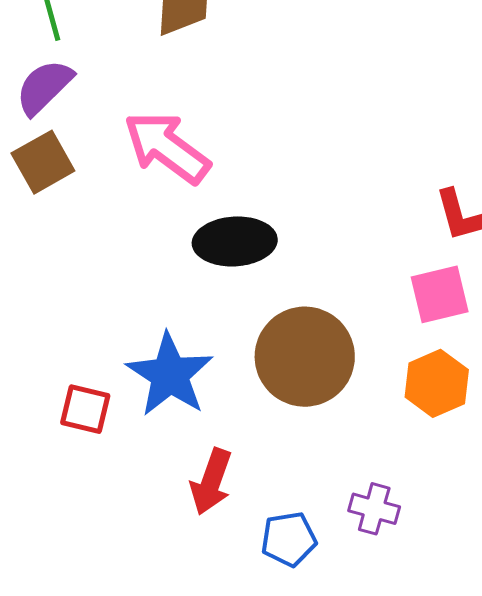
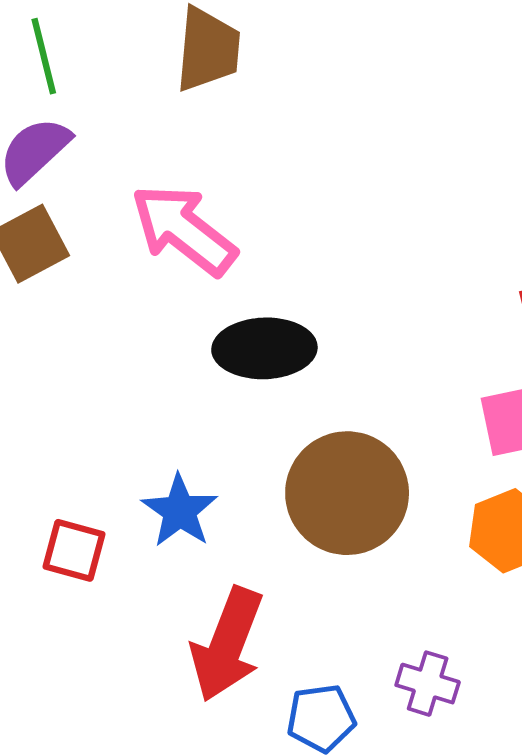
blue star: (170, 375) -> (180, 511), size x0.7
red arrow: (211, 482) -> (227, 644), size x1.4

